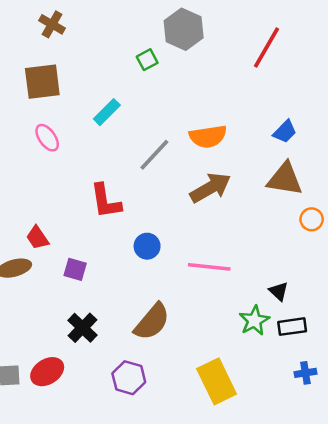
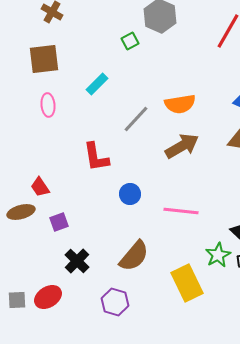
pink ellipse: (47, 138) -> (48, 105), turned 30
purple square: (75, 269) -> (59, 222), moved, turned -36
yellow rectangle: (217, 381) -> (187, 283), moved

